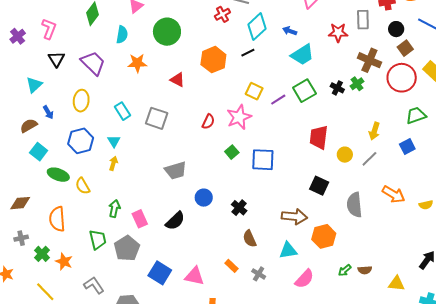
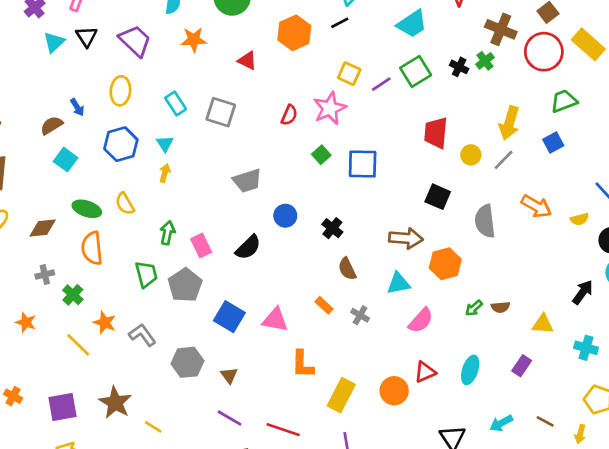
cyan triangle: (34, 85) -> (54, 42), moved
yellow arrow: (374, 131) -> (509, 123), size x1.4
green ellipse: (58, 175) -> (87, 209), moved
orange star: (64, 262) -> (105, 323), moved

